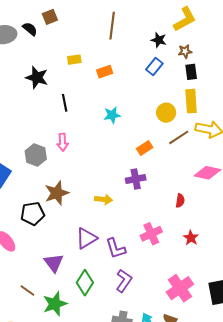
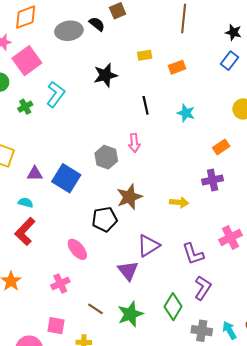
black star: (37, 77) -> (105, 75), turned -30
black line: (65, 103) -> (146, 105), moved
cyan star: (112, 115) -> (186, 113), turned 30
purple triangle: (86, 238) -> (148, 246), moved
green diamond: (85, 283) -> (173, 307), moved
brown line: (27, 291) -> (96, 309), moved

